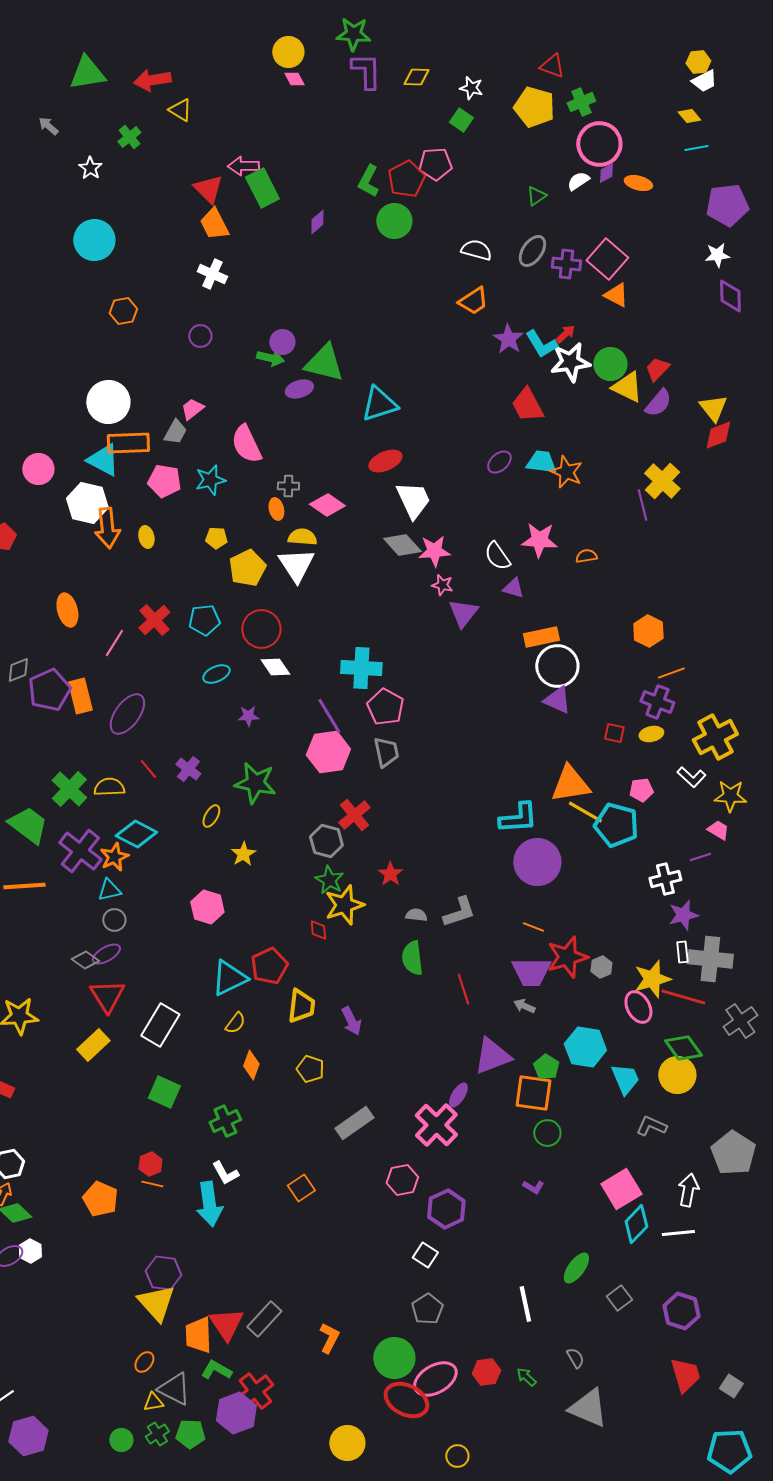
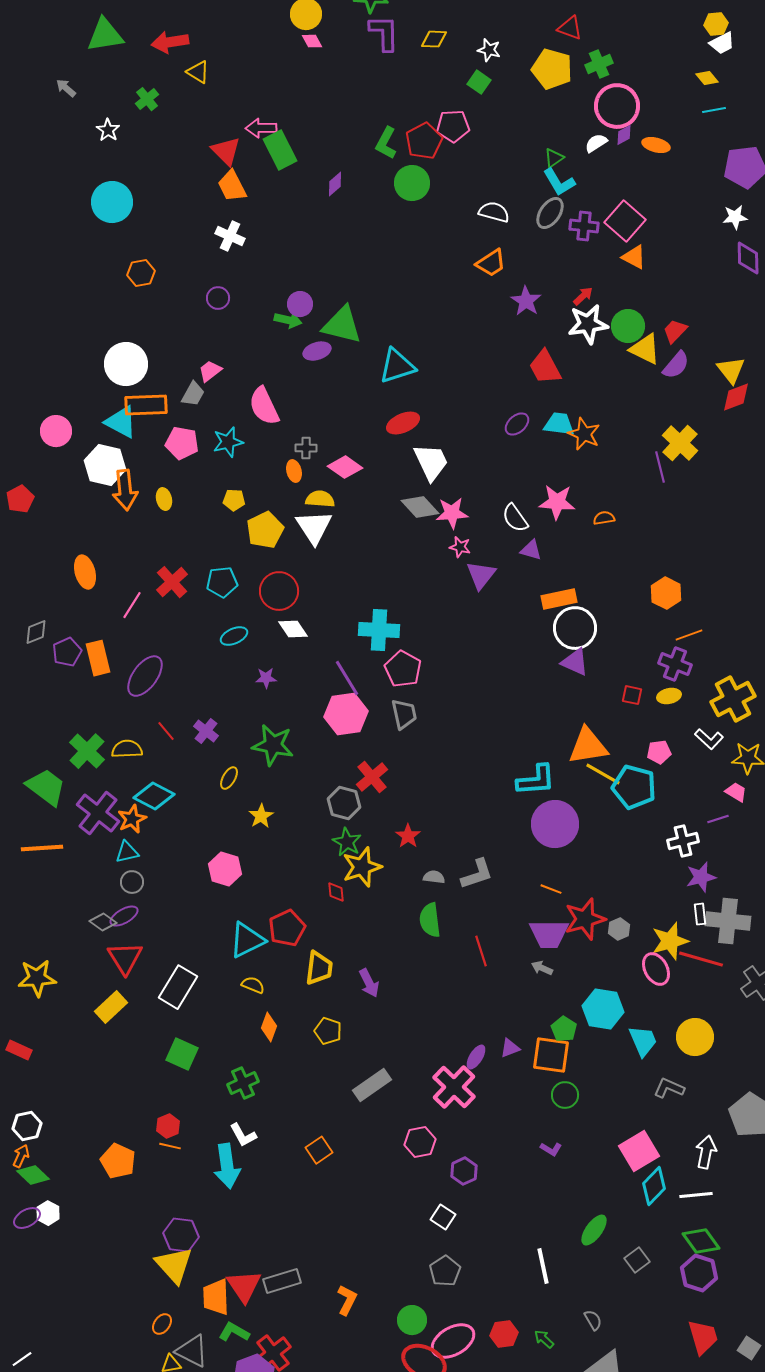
cyan L-shape: (541, 344) -> (559, 182), moved
purple pentagon: (49, 690) -> (67, 652), size x0.7
yellow semicircle: (235, 1023) -> (253, 985), turned -105
green diamond: (683, 1048) -> (701, 1241), moved
purple triangle: (492, 1056) -> (510, 1048), moved, size x0.5
purple hexagon: (446, 1209) -> (464, 1171), size x0.7
gray rectangle: (264, 1319) -> (282, 1281), turned 30
green circle: (394, 1358) -> (412, 1320), size x0.7

